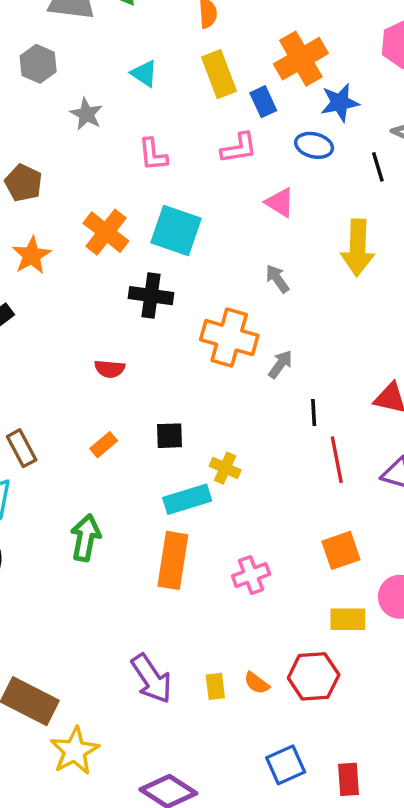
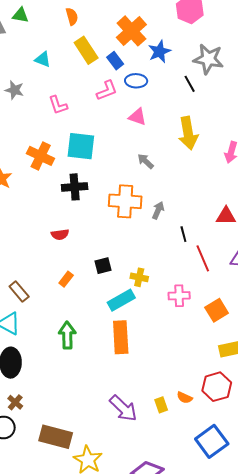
blue ellipse: (314, 145) -> (136, 81), moved
pink cross: (251, 575) -> (179, 296), moved, turned 30
blue square: (286, 765) -> (212, 441), size x1.4

